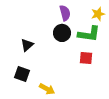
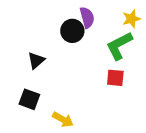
black circle: (62, 33) -> (72, 31), moved
green L-shape: (89, 34) -> (119, 46), turned 145

